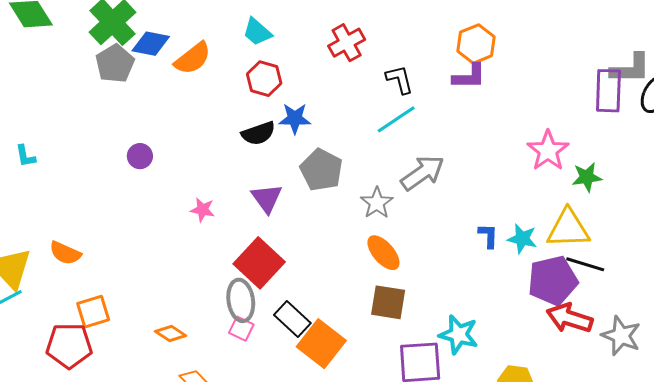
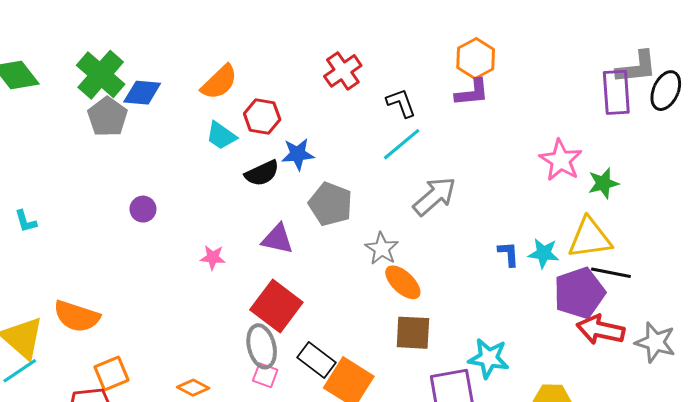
cyan trapezoid: (257, 32) -> (221, 136), moved
orange semicircle: (193, 58) -> (219, 82), moved
purple triangle: (267, 198) -> (277, 239), turned -36
gray star: (377, 203) -> (382, 249), moved
orange semicircle: (65, 253) -> (77, 316), size x1.4

